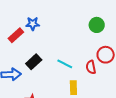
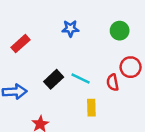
blue star: (33, 24) -> (70, 28), moved
black rectangle: (34, 62) -> (54, 79), moved

